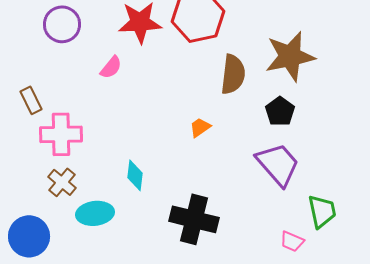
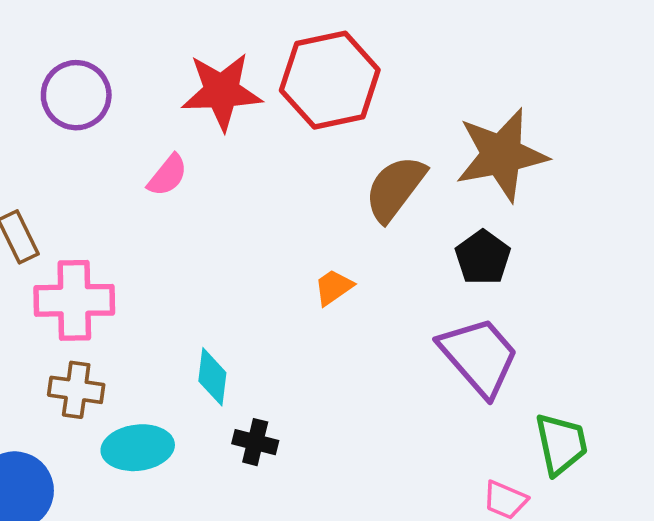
brown semicircle: (233, 74) -> (395, 188), turned -150
brown cross: (62, 182) -> (76, 390), turned -32
black cross: (194, 219) -> (255, 442), moved, size x0.5

